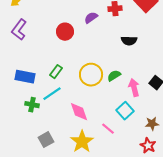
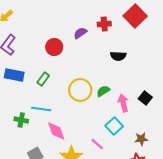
green rectangle: (56, 72) -> (43, 79), moved
blue rectangle: (25, 77) -> (14, 75), moved
cyan line: (52, 94) -> (41, 109), turned 42
pink diamond: (79, 112) -> (56, 131), moved

